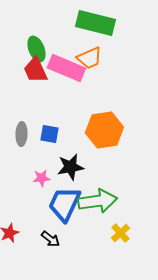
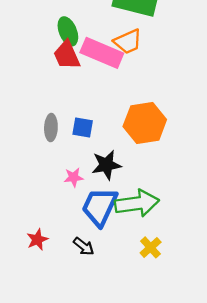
yellow cross: (120, 233) -> (151, 247), moved

